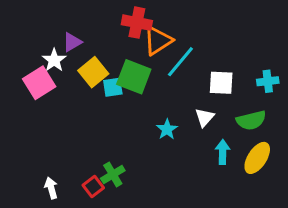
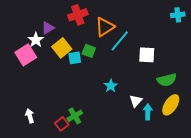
red cross: (137, 23) -> (78, 15), moved, turned -30
green square: (134, 77) -> (89, 51), size x0.6
cyan cross: (268, 81) -> (178, 15), moved
white triangle: (205, 117) -> (136, 101), moved
cyan arrow: (223, 152) -> (148, 112), moved
white arrow: (51, 188) -> (30, 116), moved

